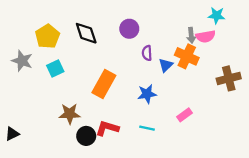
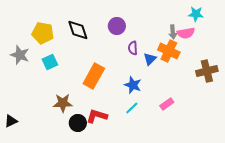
yellow pentagon: (48, 36) -> (43, 33), turned -30
blue star: (147, 94) -> (133, 85), turned 30
cyan line: (147, 128) -> (132, 108), moved, turned -56

